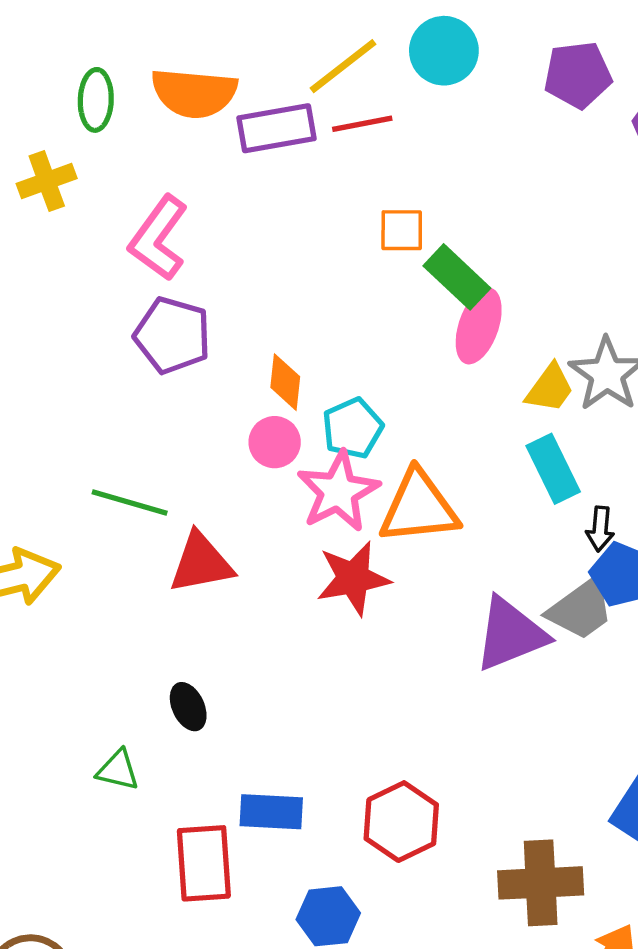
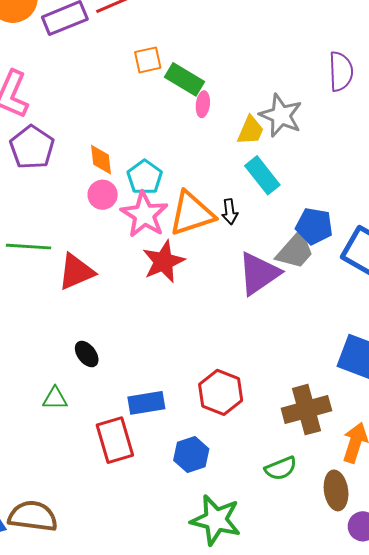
pink ellipse: (479, 326) -> (203, 104), size x0.6
purple pentagon: (172, 335) -> (32, 147), turned 30
black arrow: (600, 529) -> (230, 212), moved

